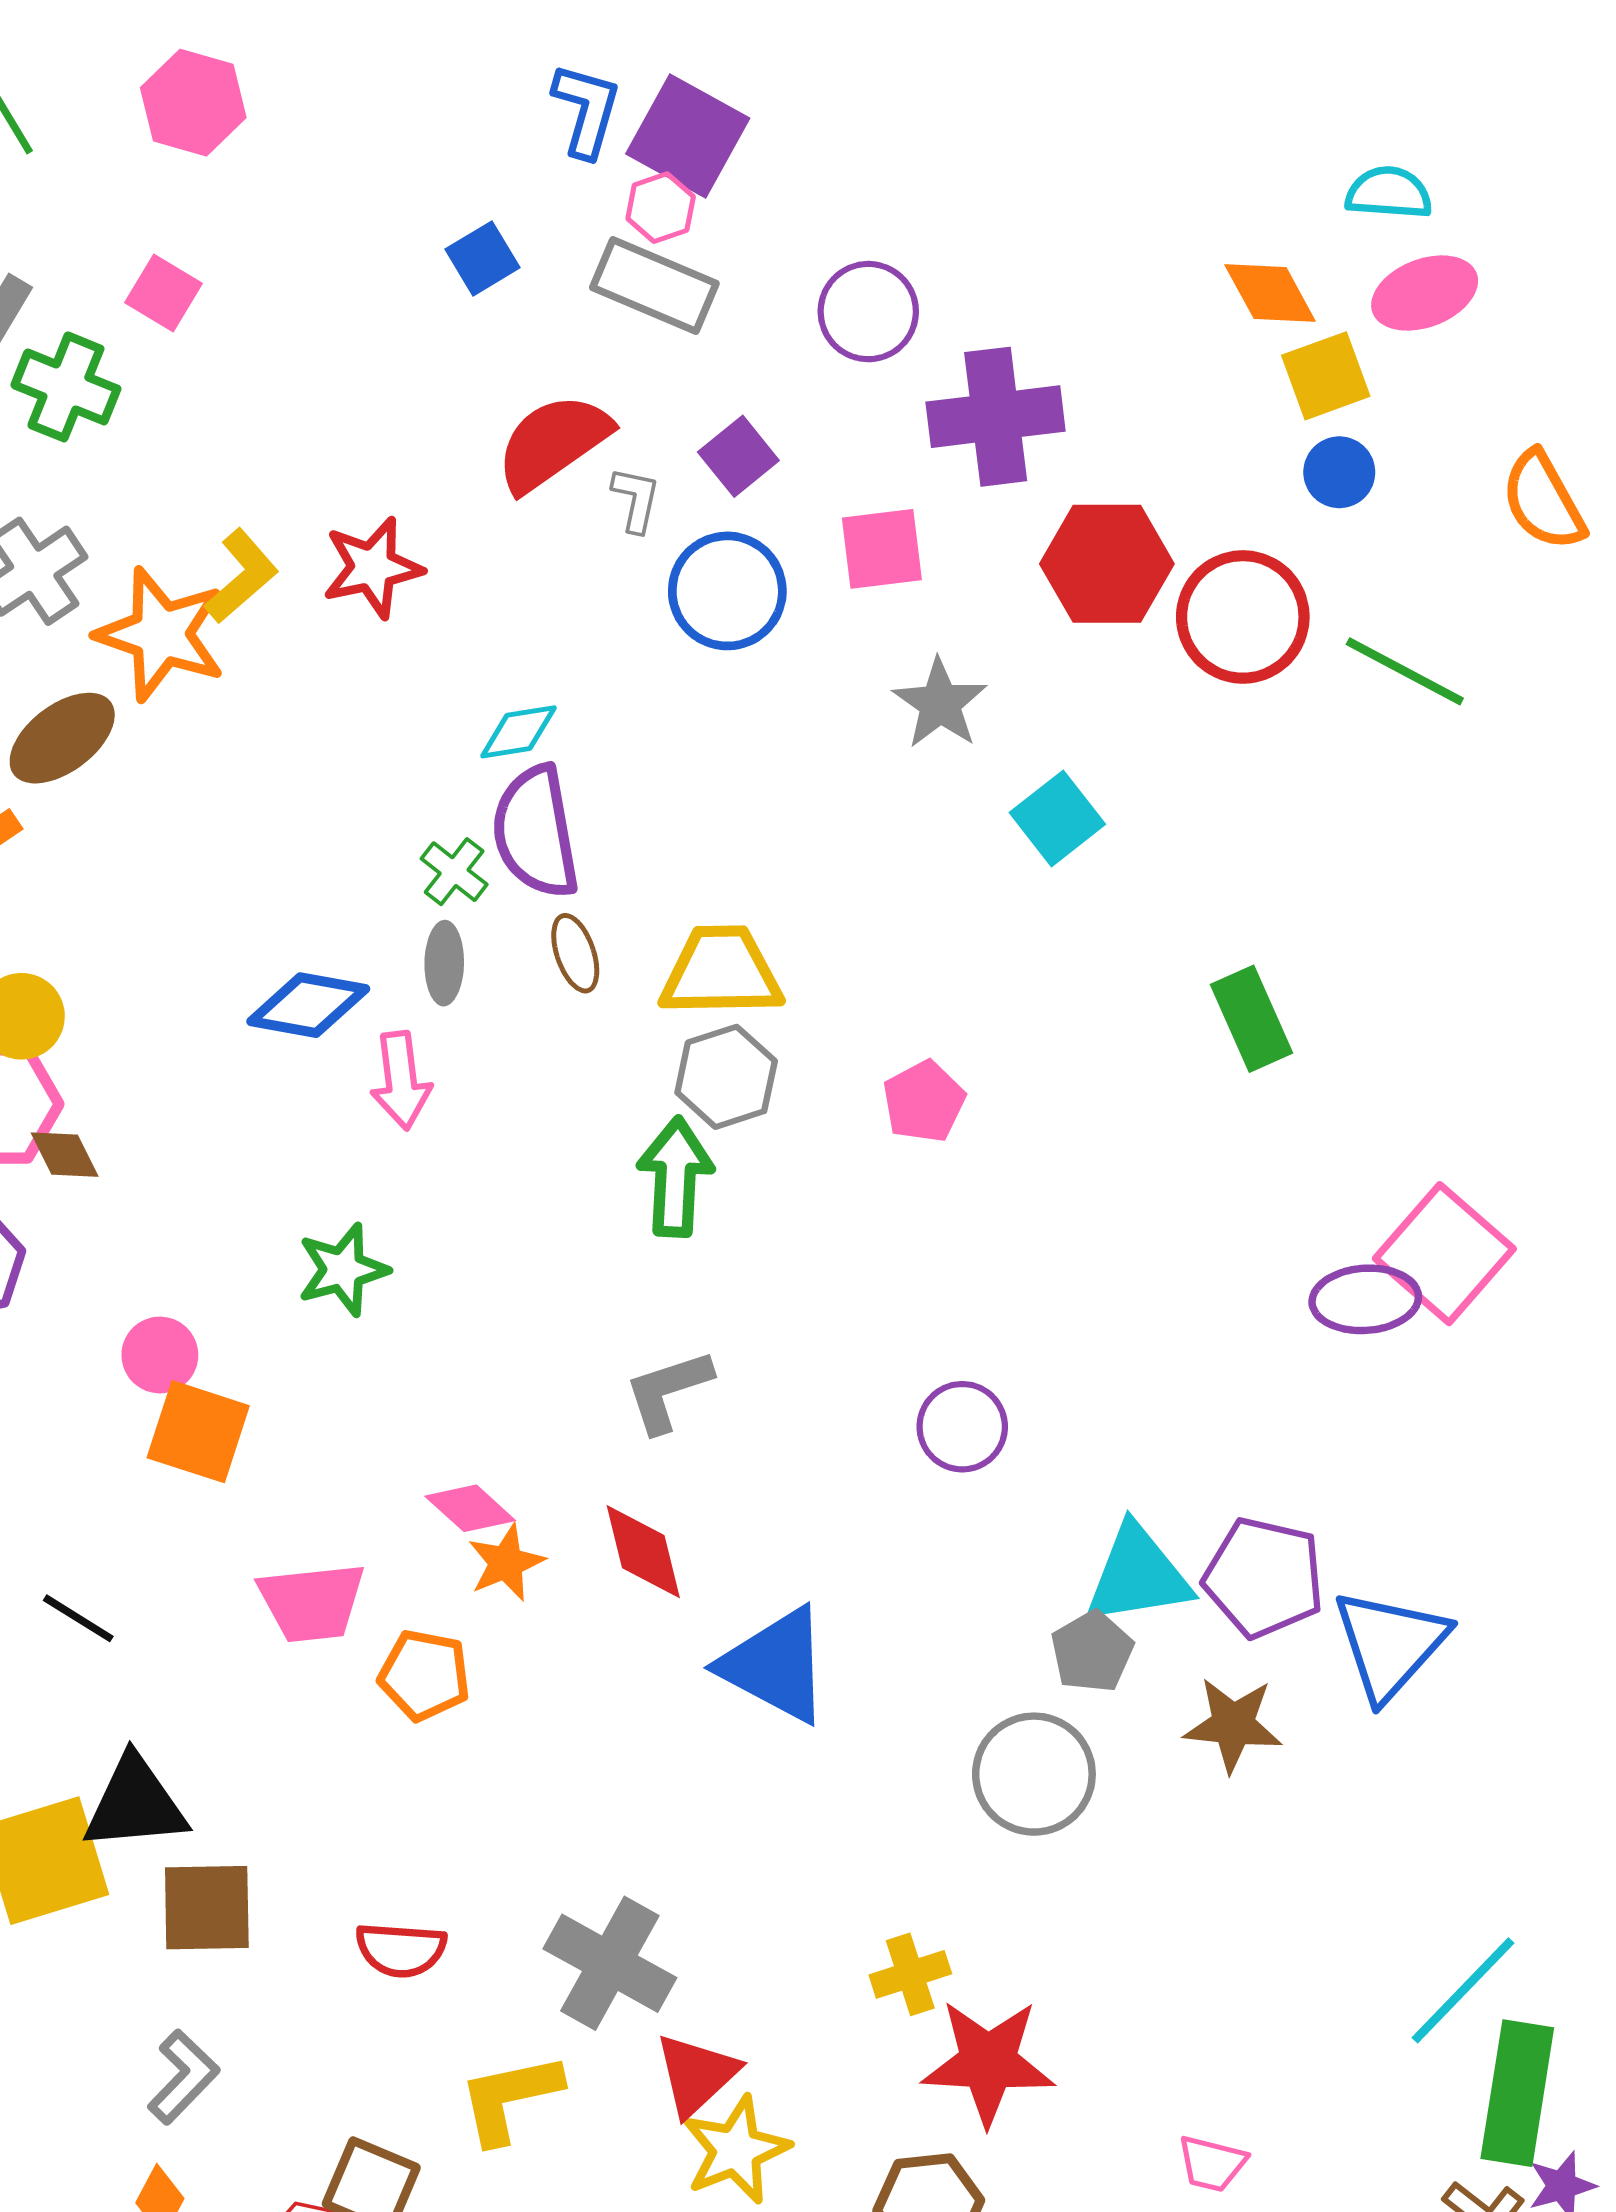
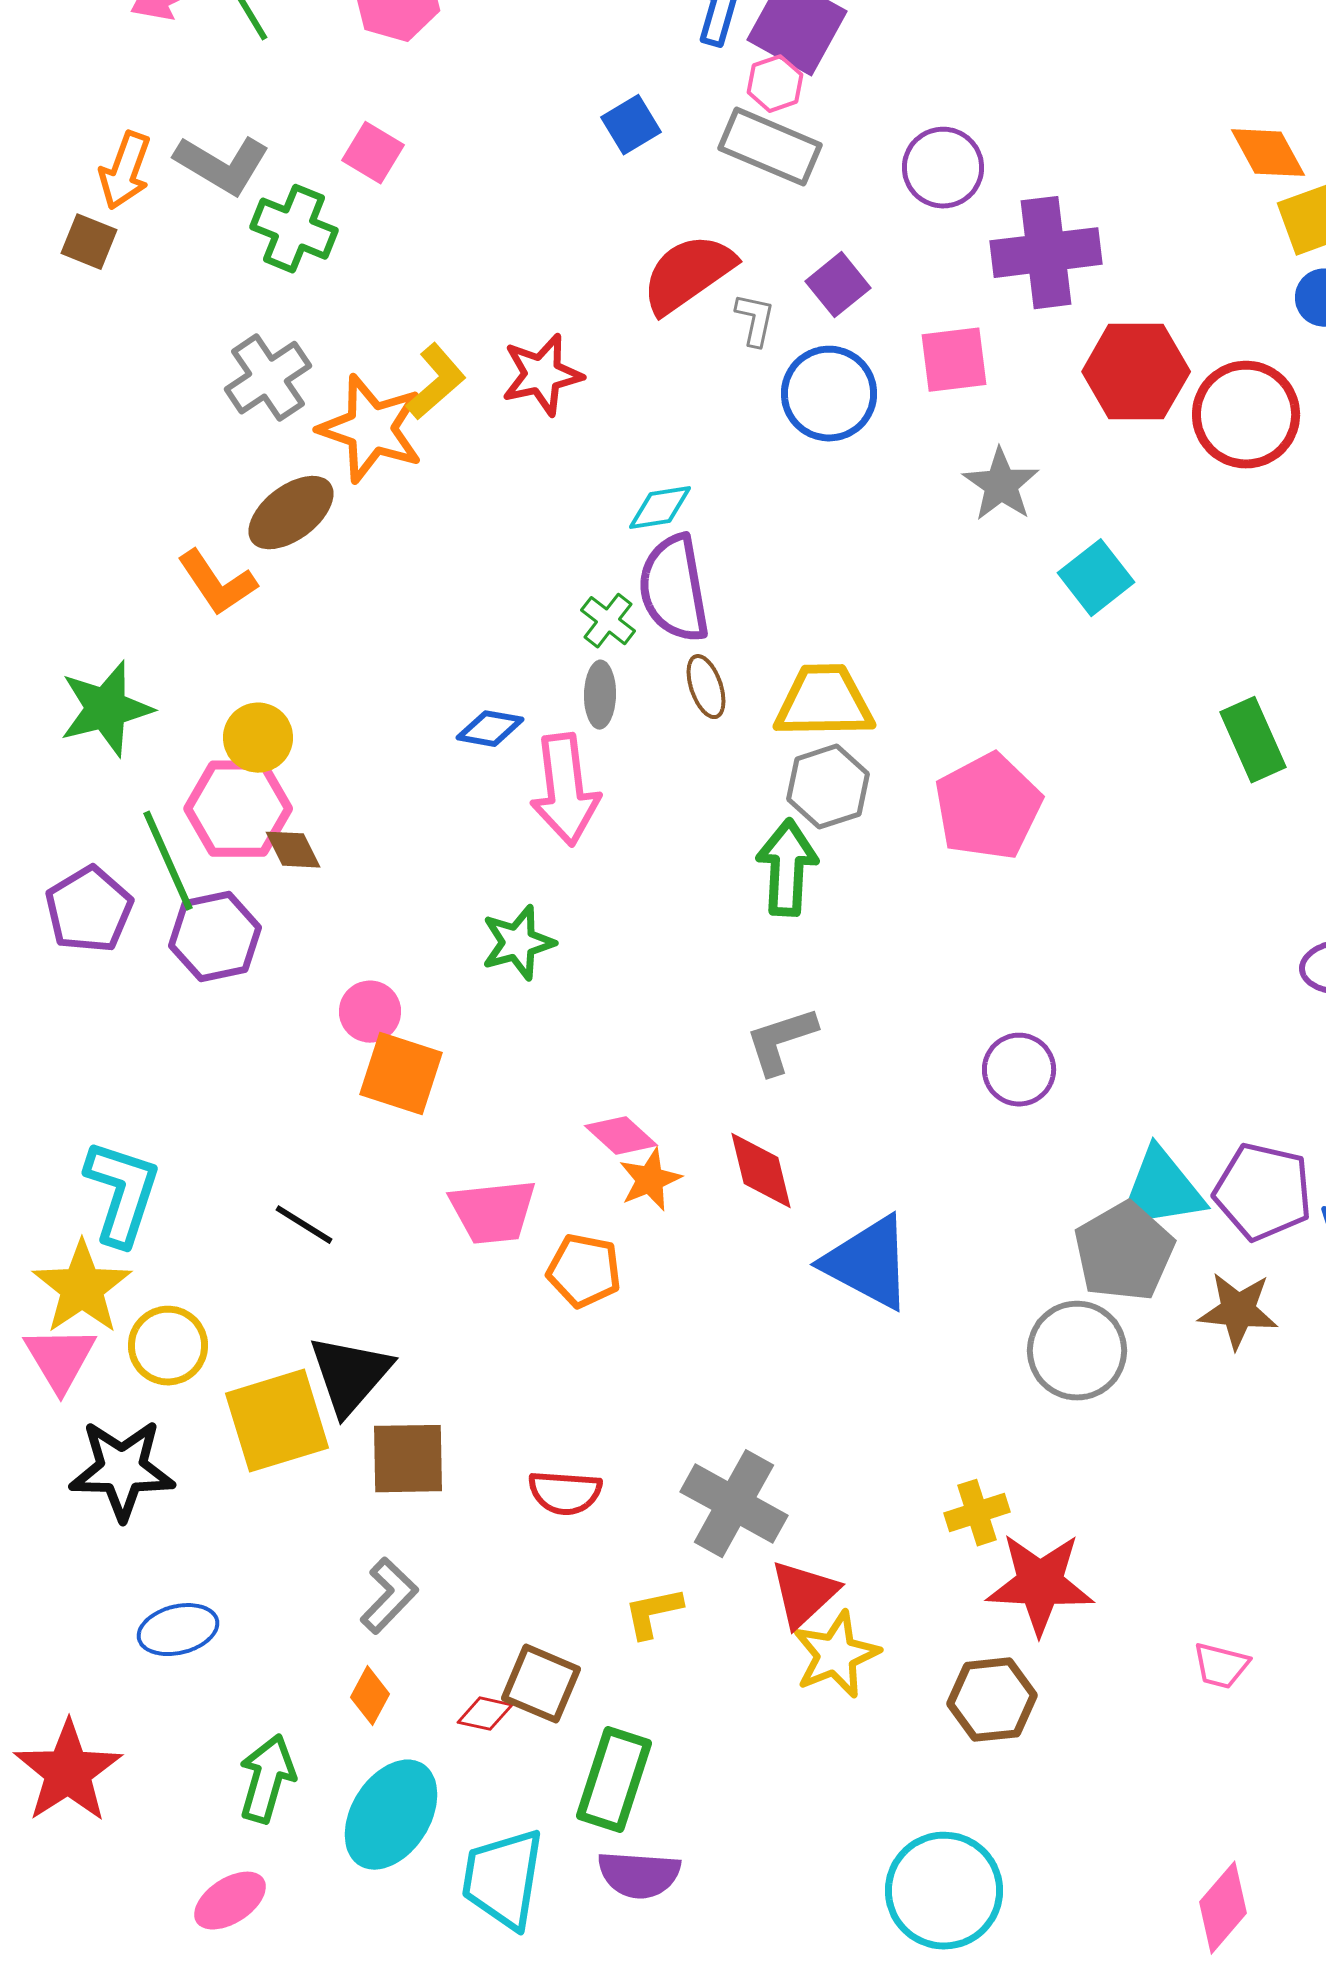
blue diamond: (308, 1005) -> (490, 729), size x0.7
pink arrow: (401, 1081) -> (565, 790), size x1.4
pink pentagon: (924, 1102) -> (988, 807), size x1.6
gray pentagon: (1092, 1652) -> (1124, 1252), size x1.5
black triangle: (135, 1804) -> (350, 1375), turned -44
yellow L-shape: (510, 2098) -> (653, 1613), size x0.7

